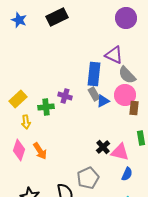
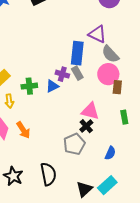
purple cross: (65, 96) -> (62, 74), moved
blue triangle: (103, 101) -> (52, 86), moved
pink triangle: (120, 152) -> (90, 111), moved
gray pentagon: (88, 178) -> (74, 144), moved

